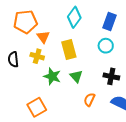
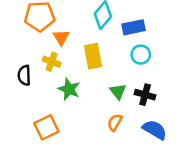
blue rectangle: (110, 21) -> (134, 27), moved, turned 54
black semicircle: (13, 59) -> (24, 75), moved
green triangle: (76, 76) -> (118, 91), moved

